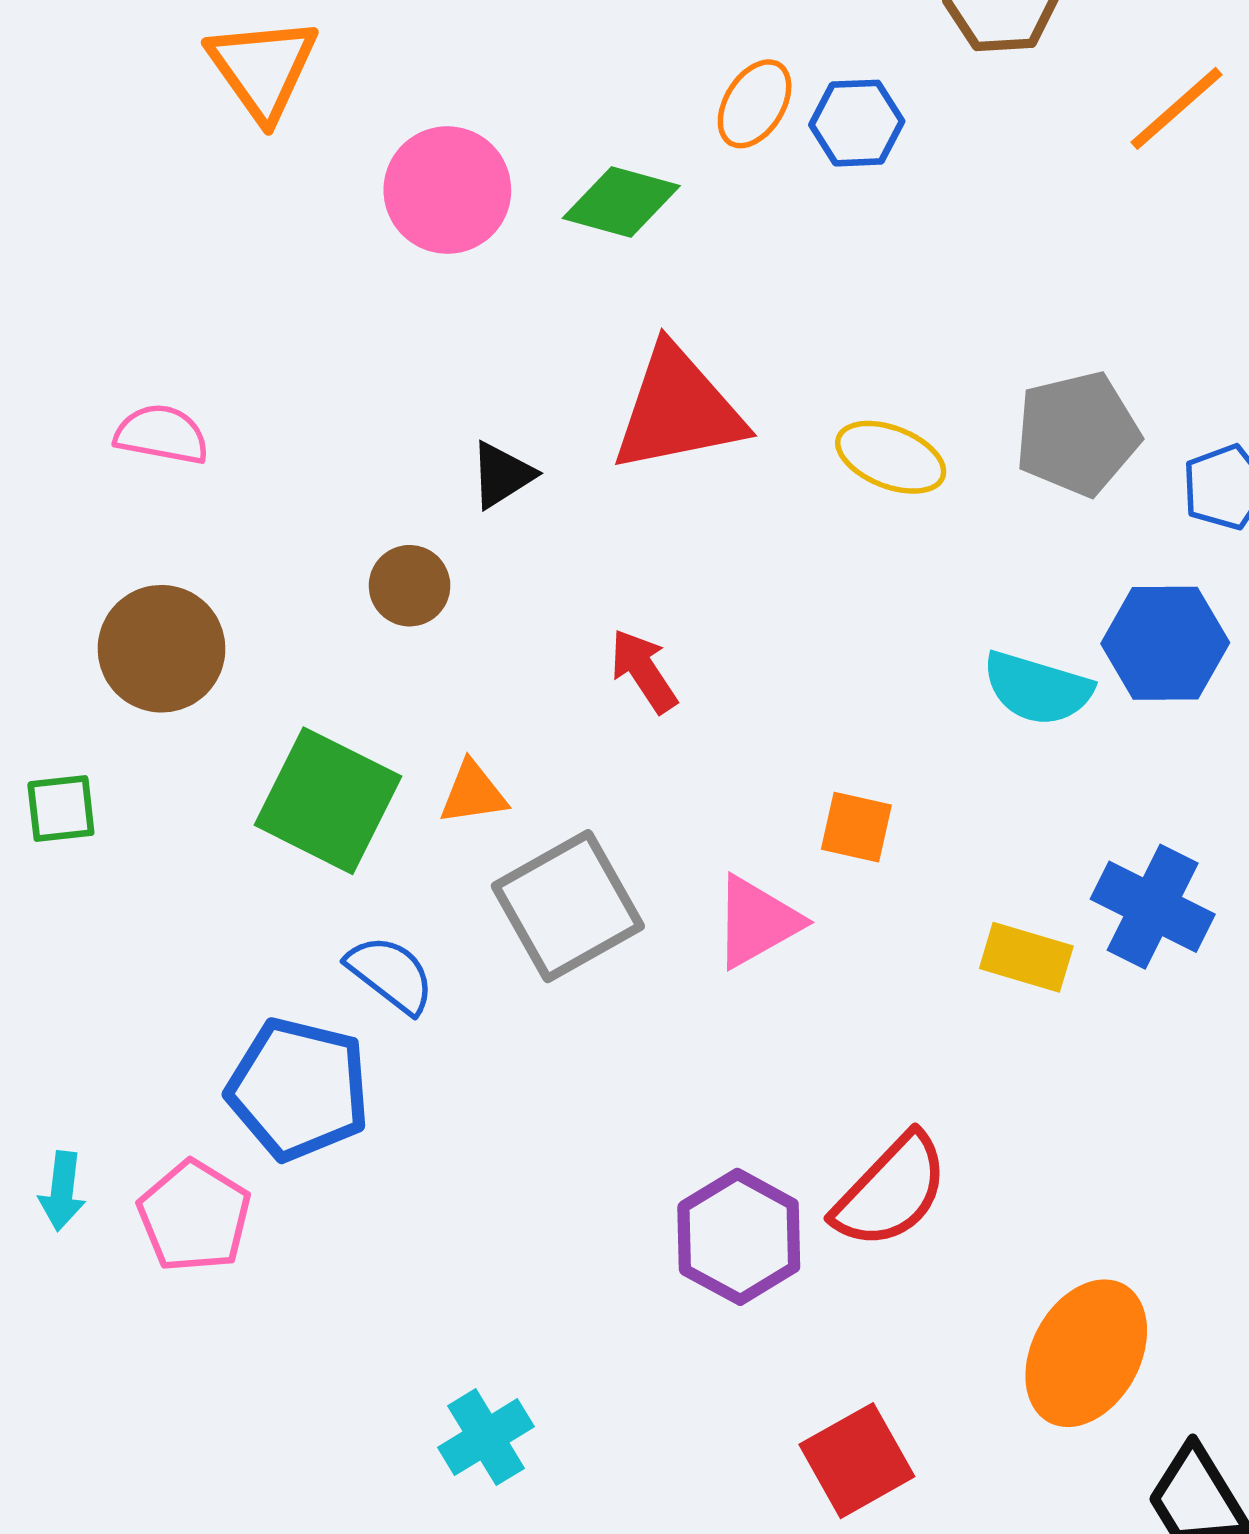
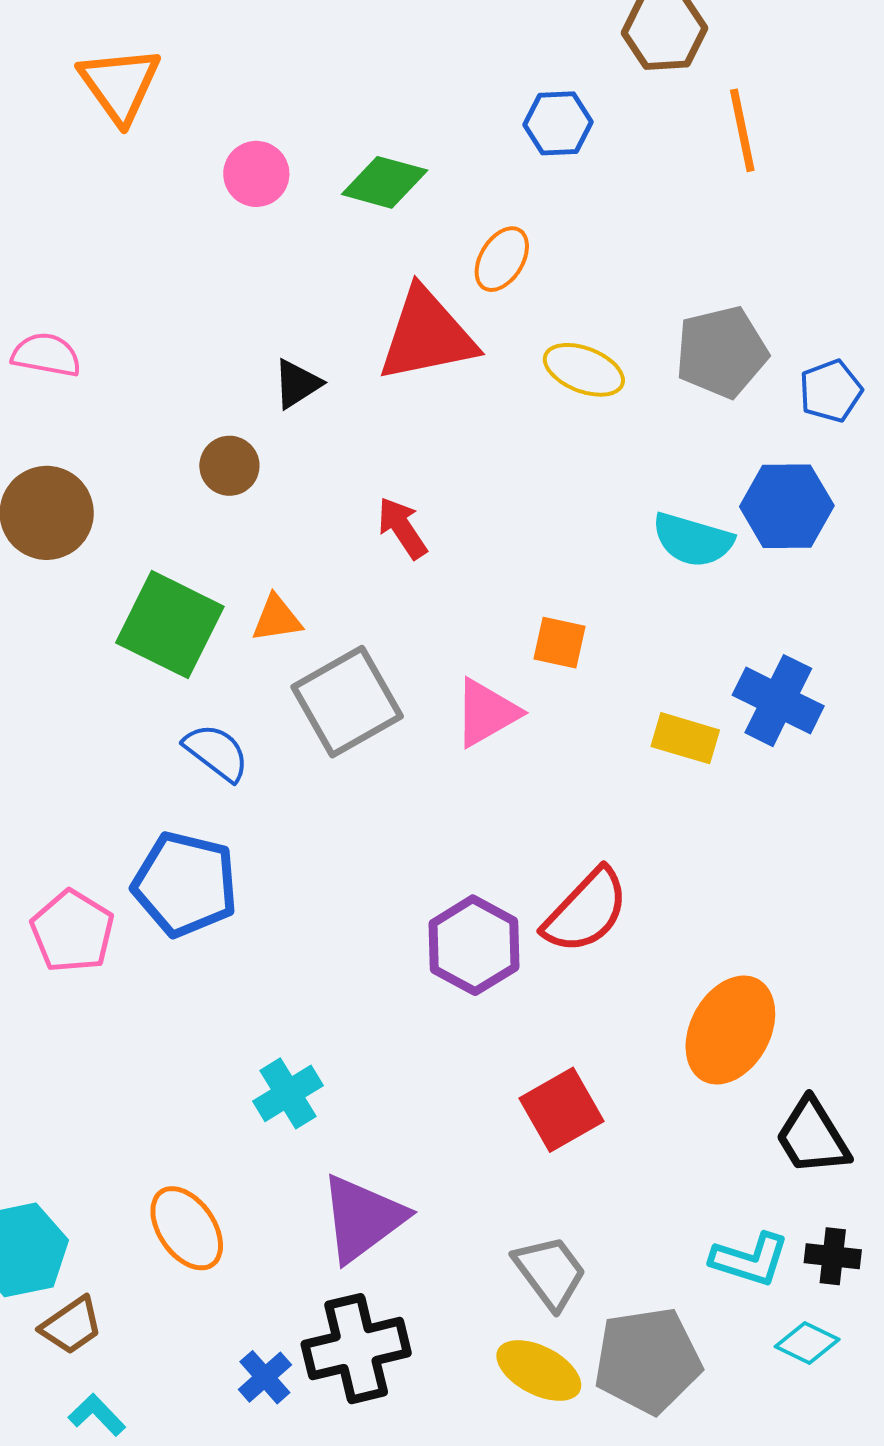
orange ellipse: (755, 104) -> (502, 259), moved
orange line: (1177, 108) -> (742, 130), moved, turned -60
pink circle: (447, 190) -> (256, 174), size x0.7
blue pentagon: (298, 1089) -> (185, 884), moved

